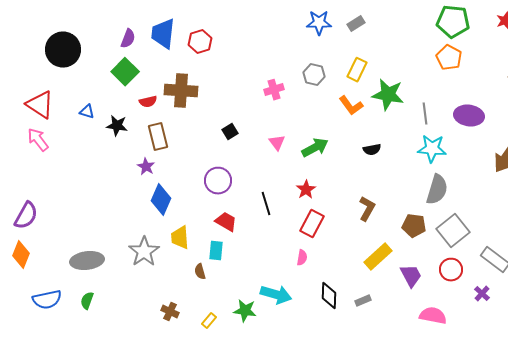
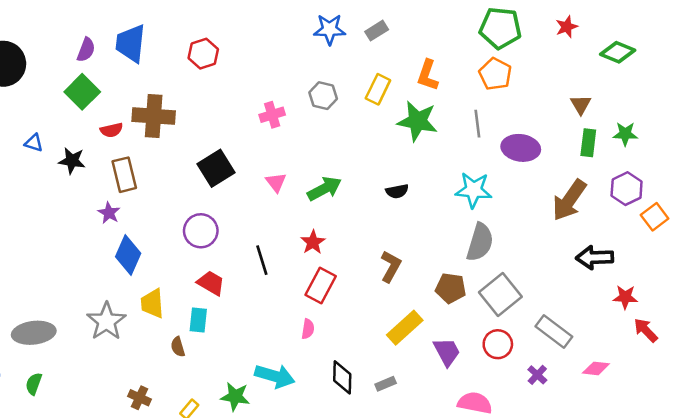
red hexagon: (200, 42) -> (203, 54), moved
orange L-shape: (351, 106) -> (428, 75), moved, turned 55
gray line: (425, 114) -> (477, 124), moved
black square: (230, 132) -> (216, 168), size x1.8

